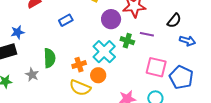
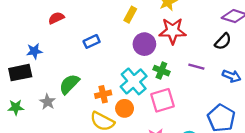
black semicircle: (174, 21) -> (223, 41), moved
purple line: (147, 34) -> (196, 67), moved
green semicircle: (49, 58) -> (69, 84), turned -138
pink square: (156, 67) -> (163, 100), moved, turned -35

